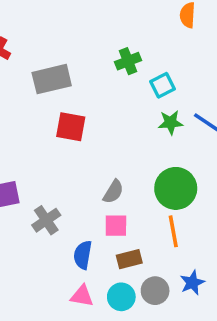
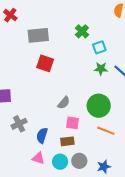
green cross: (128, 61) -> (82, 31), turned -32
gray cross: (46, 220) -> (19, 124), moved
pink square: (116, 226) -> (73, 123), moved
orange line: (173, 231) -> (106, 131), moved, turned -66
blue star: (192, 283) -> (104, 167), moved

